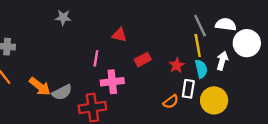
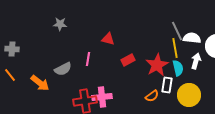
white semicircle: (226, 24) -> (192, 38), moved
red star: (177, 65) -> (157, 65), size x1.6
pink cross: (112, 82) -> (102, 97), moved
gray semicircle: (62, 92) -> (63, 69), moved

